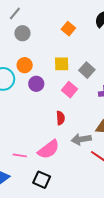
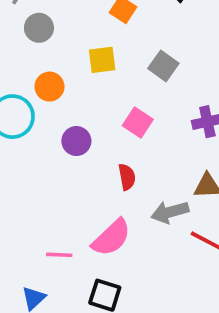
yellow square: (62, 64) -> (102, 60), moved
gray square: (87, 70) -> (163, 66), moved
purple circle: (36, 84) -> (76, 141), moved

